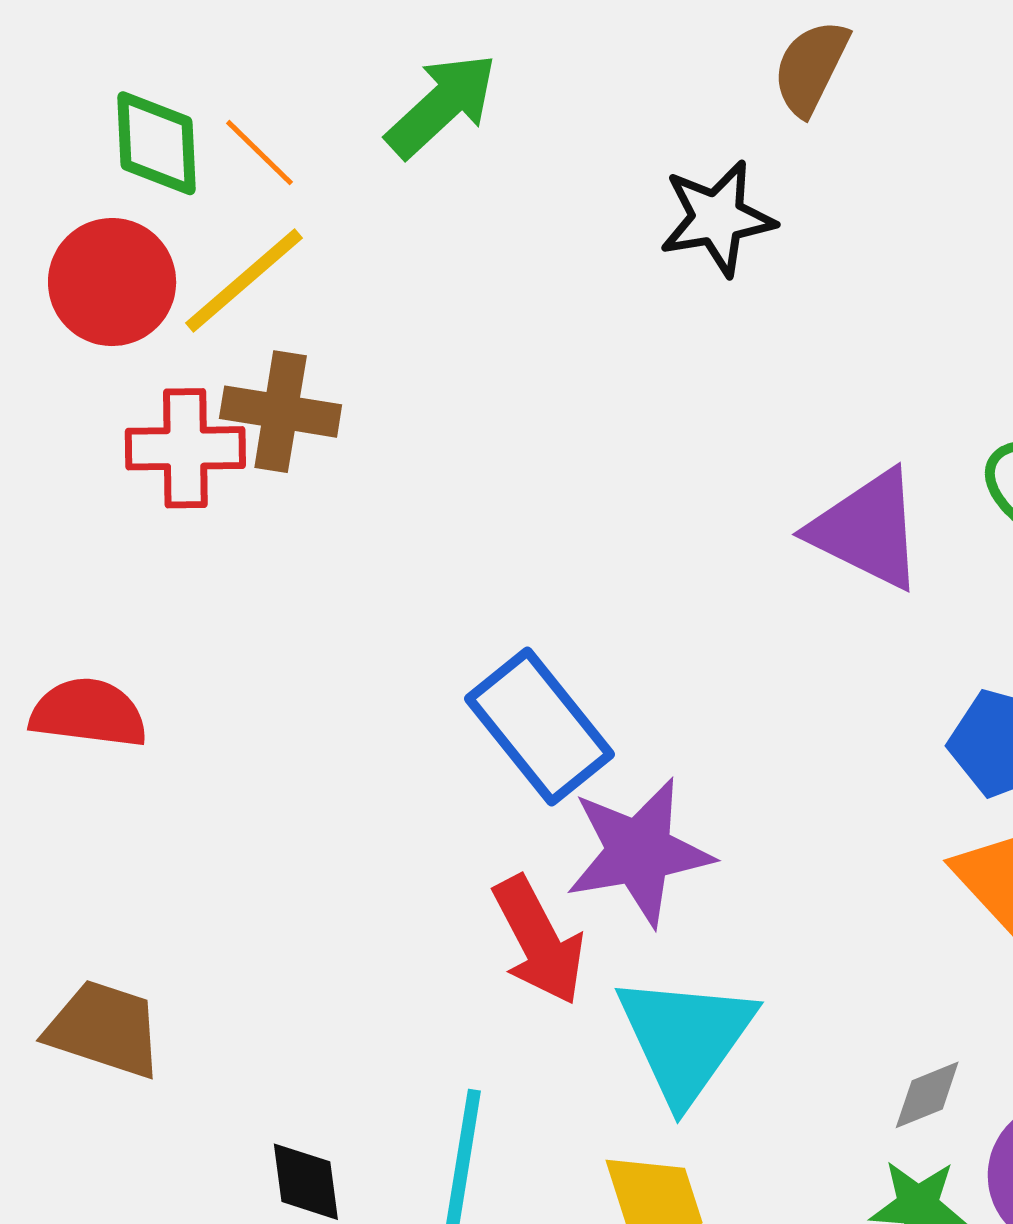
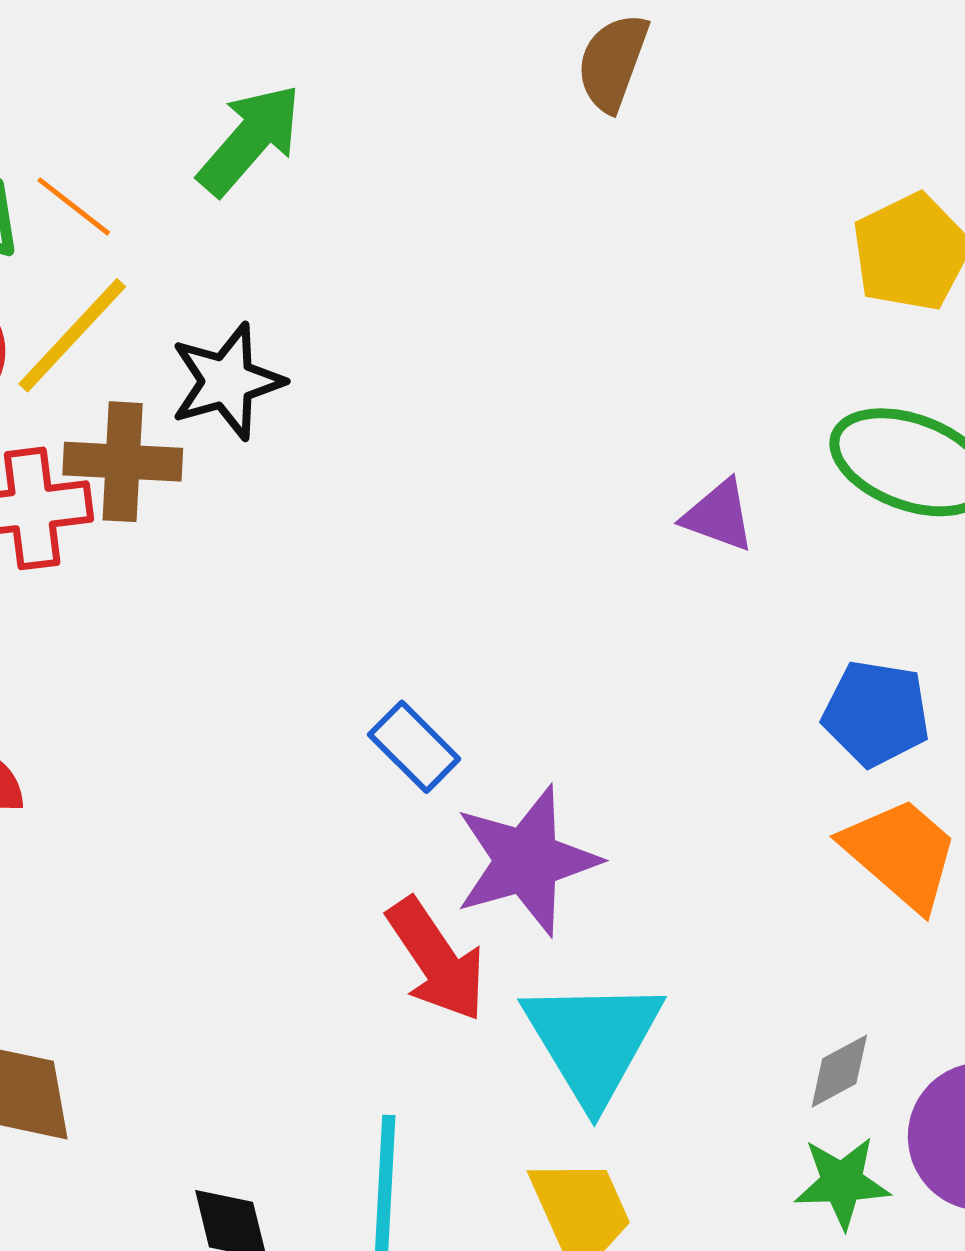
black star: (717, 218) -> (227, 381), moved
purple triangle: (867, 530) -> (719, 516), size x0.6
blue rectangle: (539, 727) -> (414, 747), size x0.6

